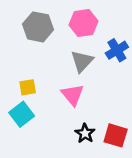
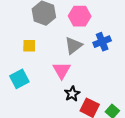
yellow square: (28, 87) -> (29, 46), moved
black star: (85, 133) -> (72, 94), moved

